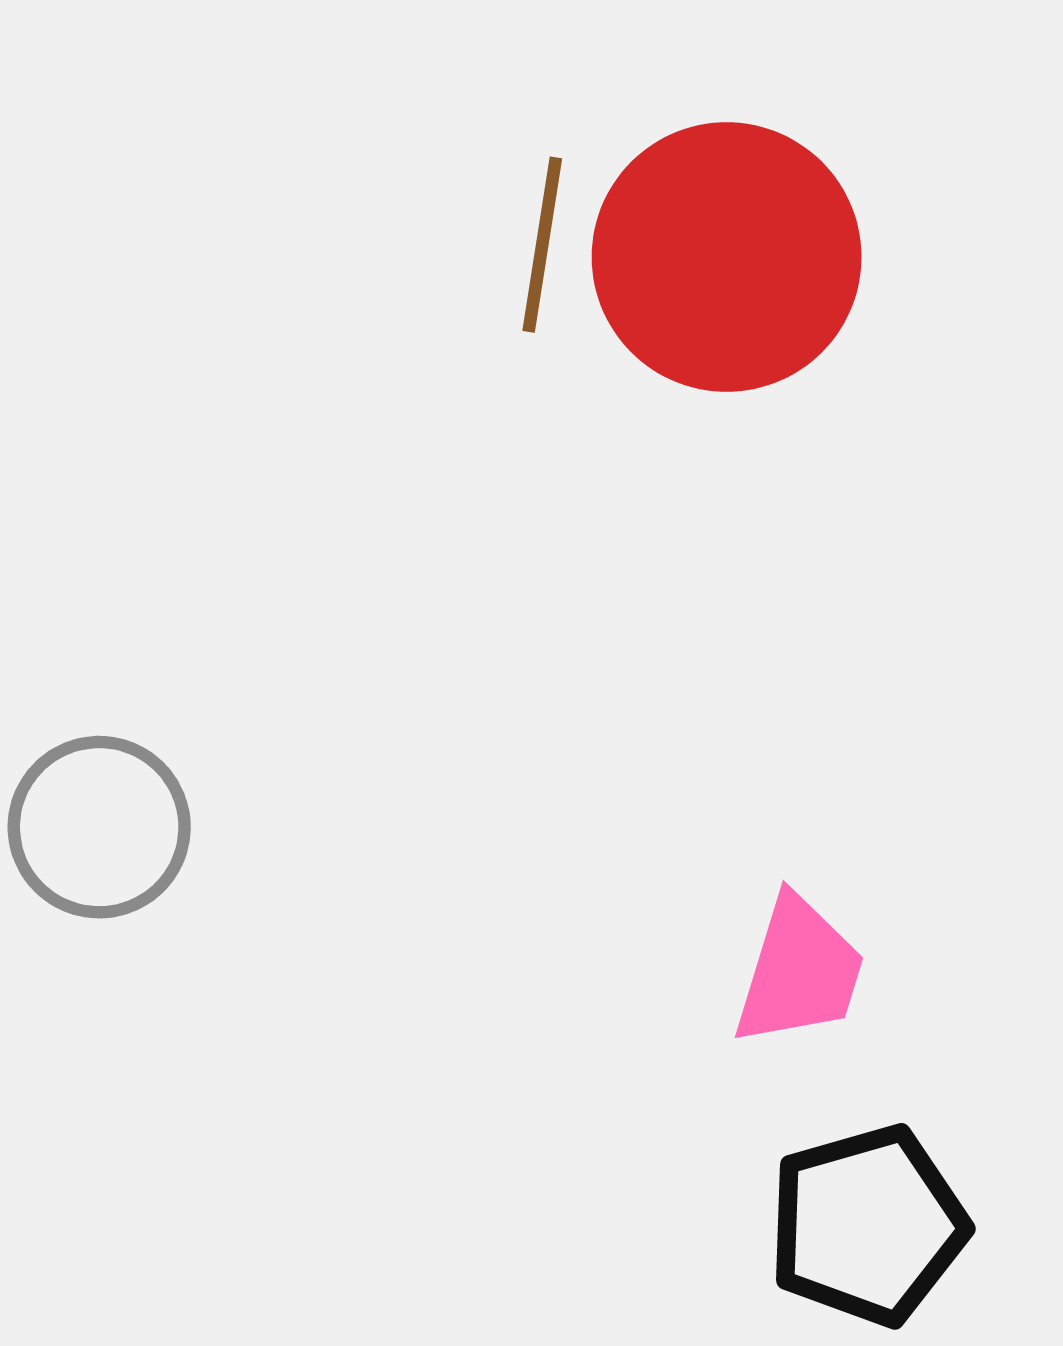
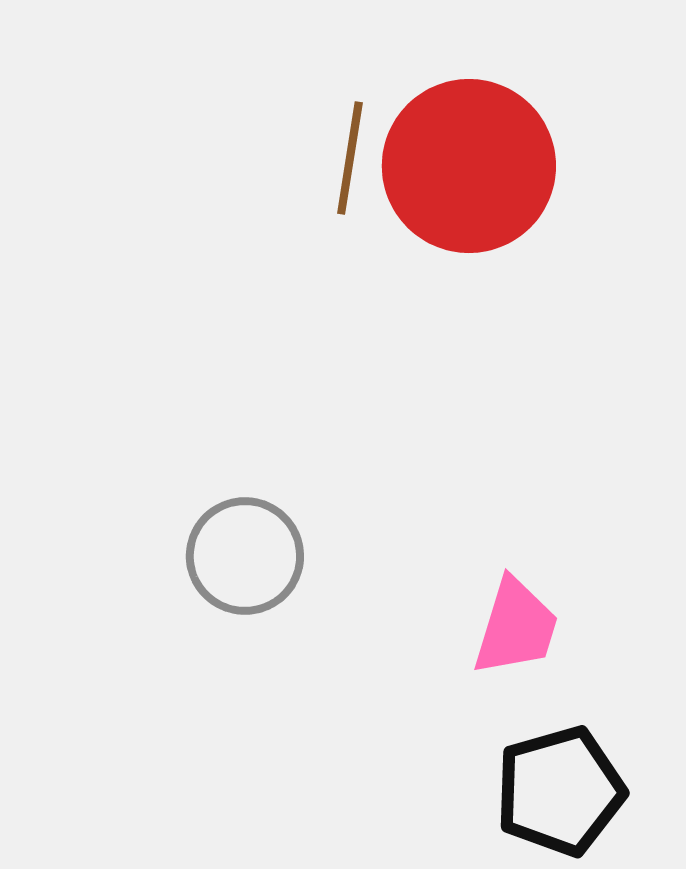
gray circle: (99, 827) -> (245, 556), moved

